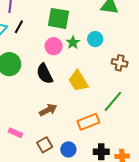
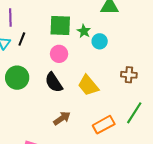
green star: (73, 43) -> (84, 31), moved
brown cross: (120, 63) -> (129, 75), moved
green line: (113, 101) -> (134, 113), moved

